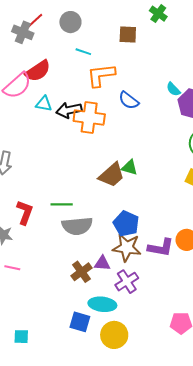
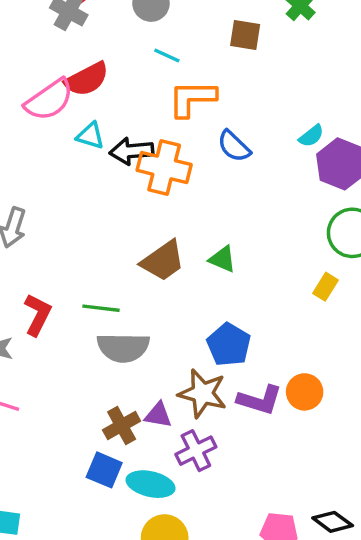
cyan semicircle: (173, 89) -> (311, 136), turned -91
brown trapezoid: (112, 175) -> (163, 261), moved
blue pentagon: (126, 224) -> (229, 345), moved
blue square: (80, 322) -> (104, 470), moved

